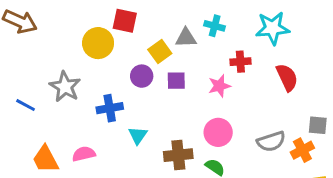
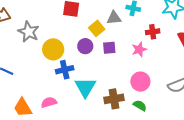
yellow circle: (98, 43) -> (53, 49), moved
gray star: (65, 87) -> (29, 32), moved
cyan triangle: (138, 135) -> (85, 87), size x1.6

